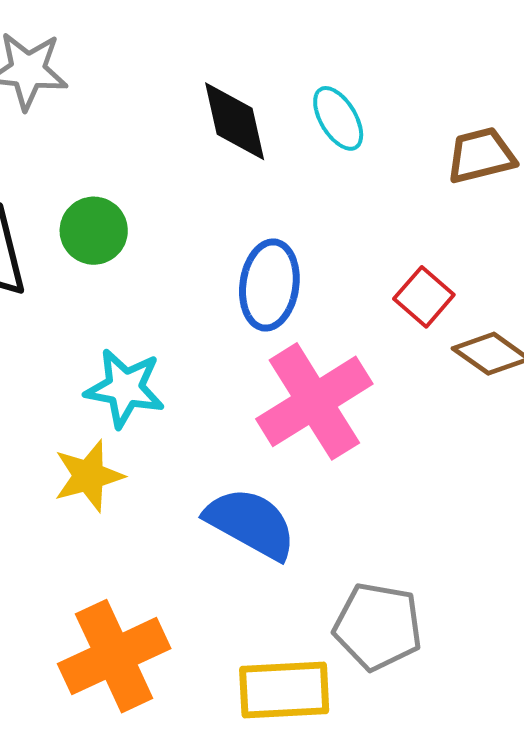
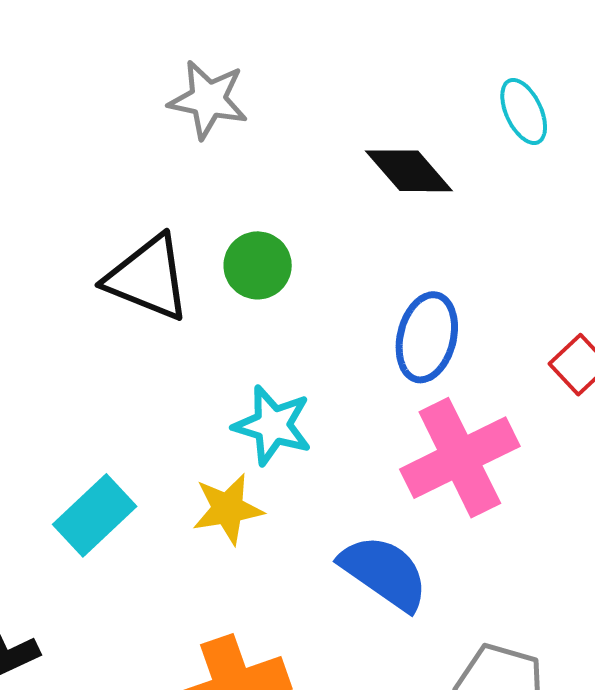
cyan ellipse: (338, 118) -> (524, 111), moved
black diamond: (235, 121) -> (409, 171), turned -34

